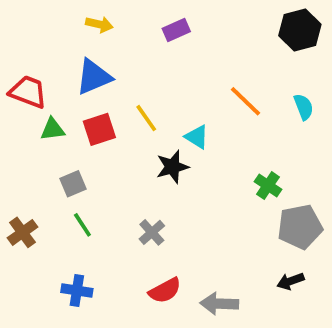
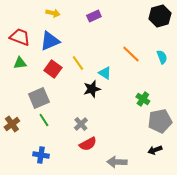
red trapezoid: (28, 92) -> (20, 37), moved
green triangle: (52, 129) -> (20, 63), moved
red square: (99, 129) -> (53, 69), turned -36
gray square: (73, 184) -> (39, 98), size x1.5
red semicircle: (165, 291) -> (88, 144), moved

